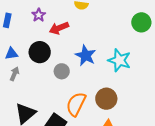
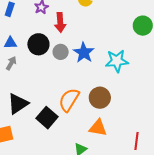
red arrow: (59, 28) -> (60, 22), turned -78
cyan star: (119, 60) -> (117, 61), turned -30
gray circle: (62, 71) -> (61, 52), moved

